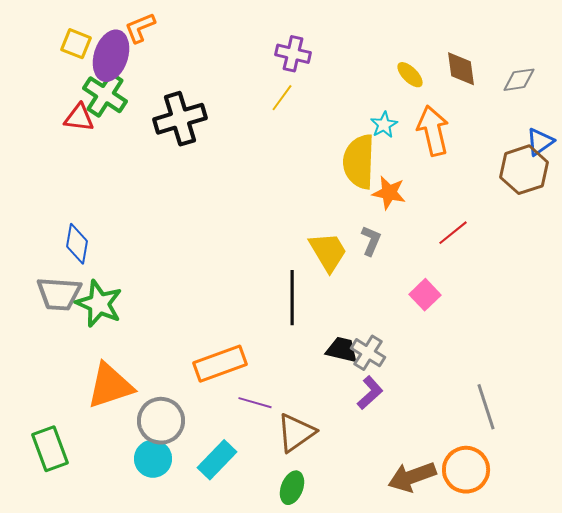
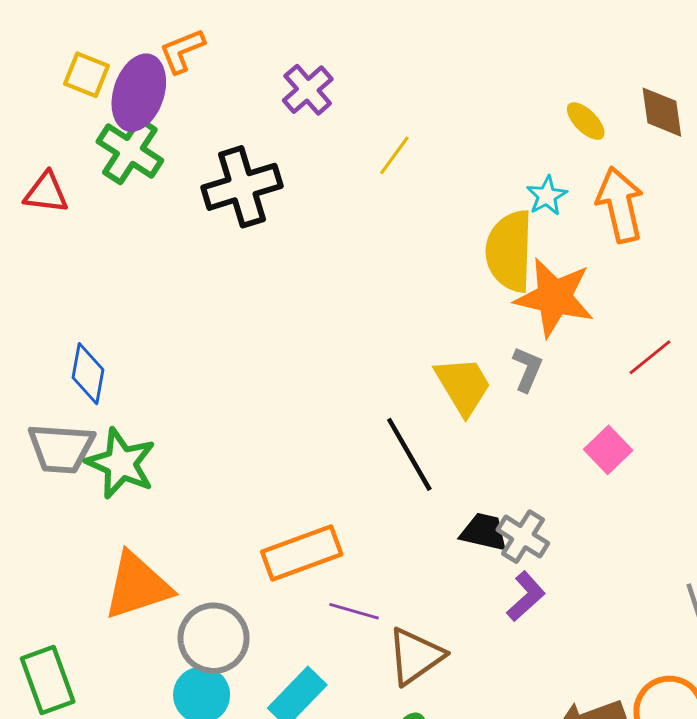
purple cross: (293, 54) -> (308, 90), moved, turned 36
red triangle: (79, 118) -> (46, 193), moved
orange star: (389, 193) -> (554, 297), size x1.6
black line: (292, 298) -> (409, 454), turned -30

